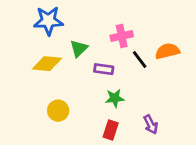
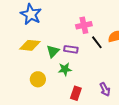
blue star: (48, 21) -> (31, 14), turned 30
green triangle: (79, 48) -> (53, 51), moved
green star: (115, 98) -> (65, 69), moved

